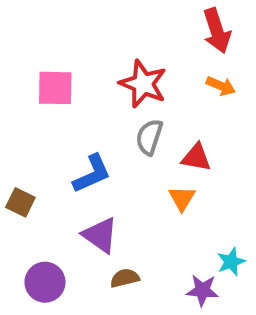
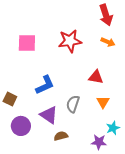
red star: (143, 84) -> (70, 41), turned -30
gray semicircle: (149, 137) -> (73, 104), moved
orange triangle: (182, 198) -> (103, 102), moved
purple circle: (45, 282) -> (21, 126), moved

